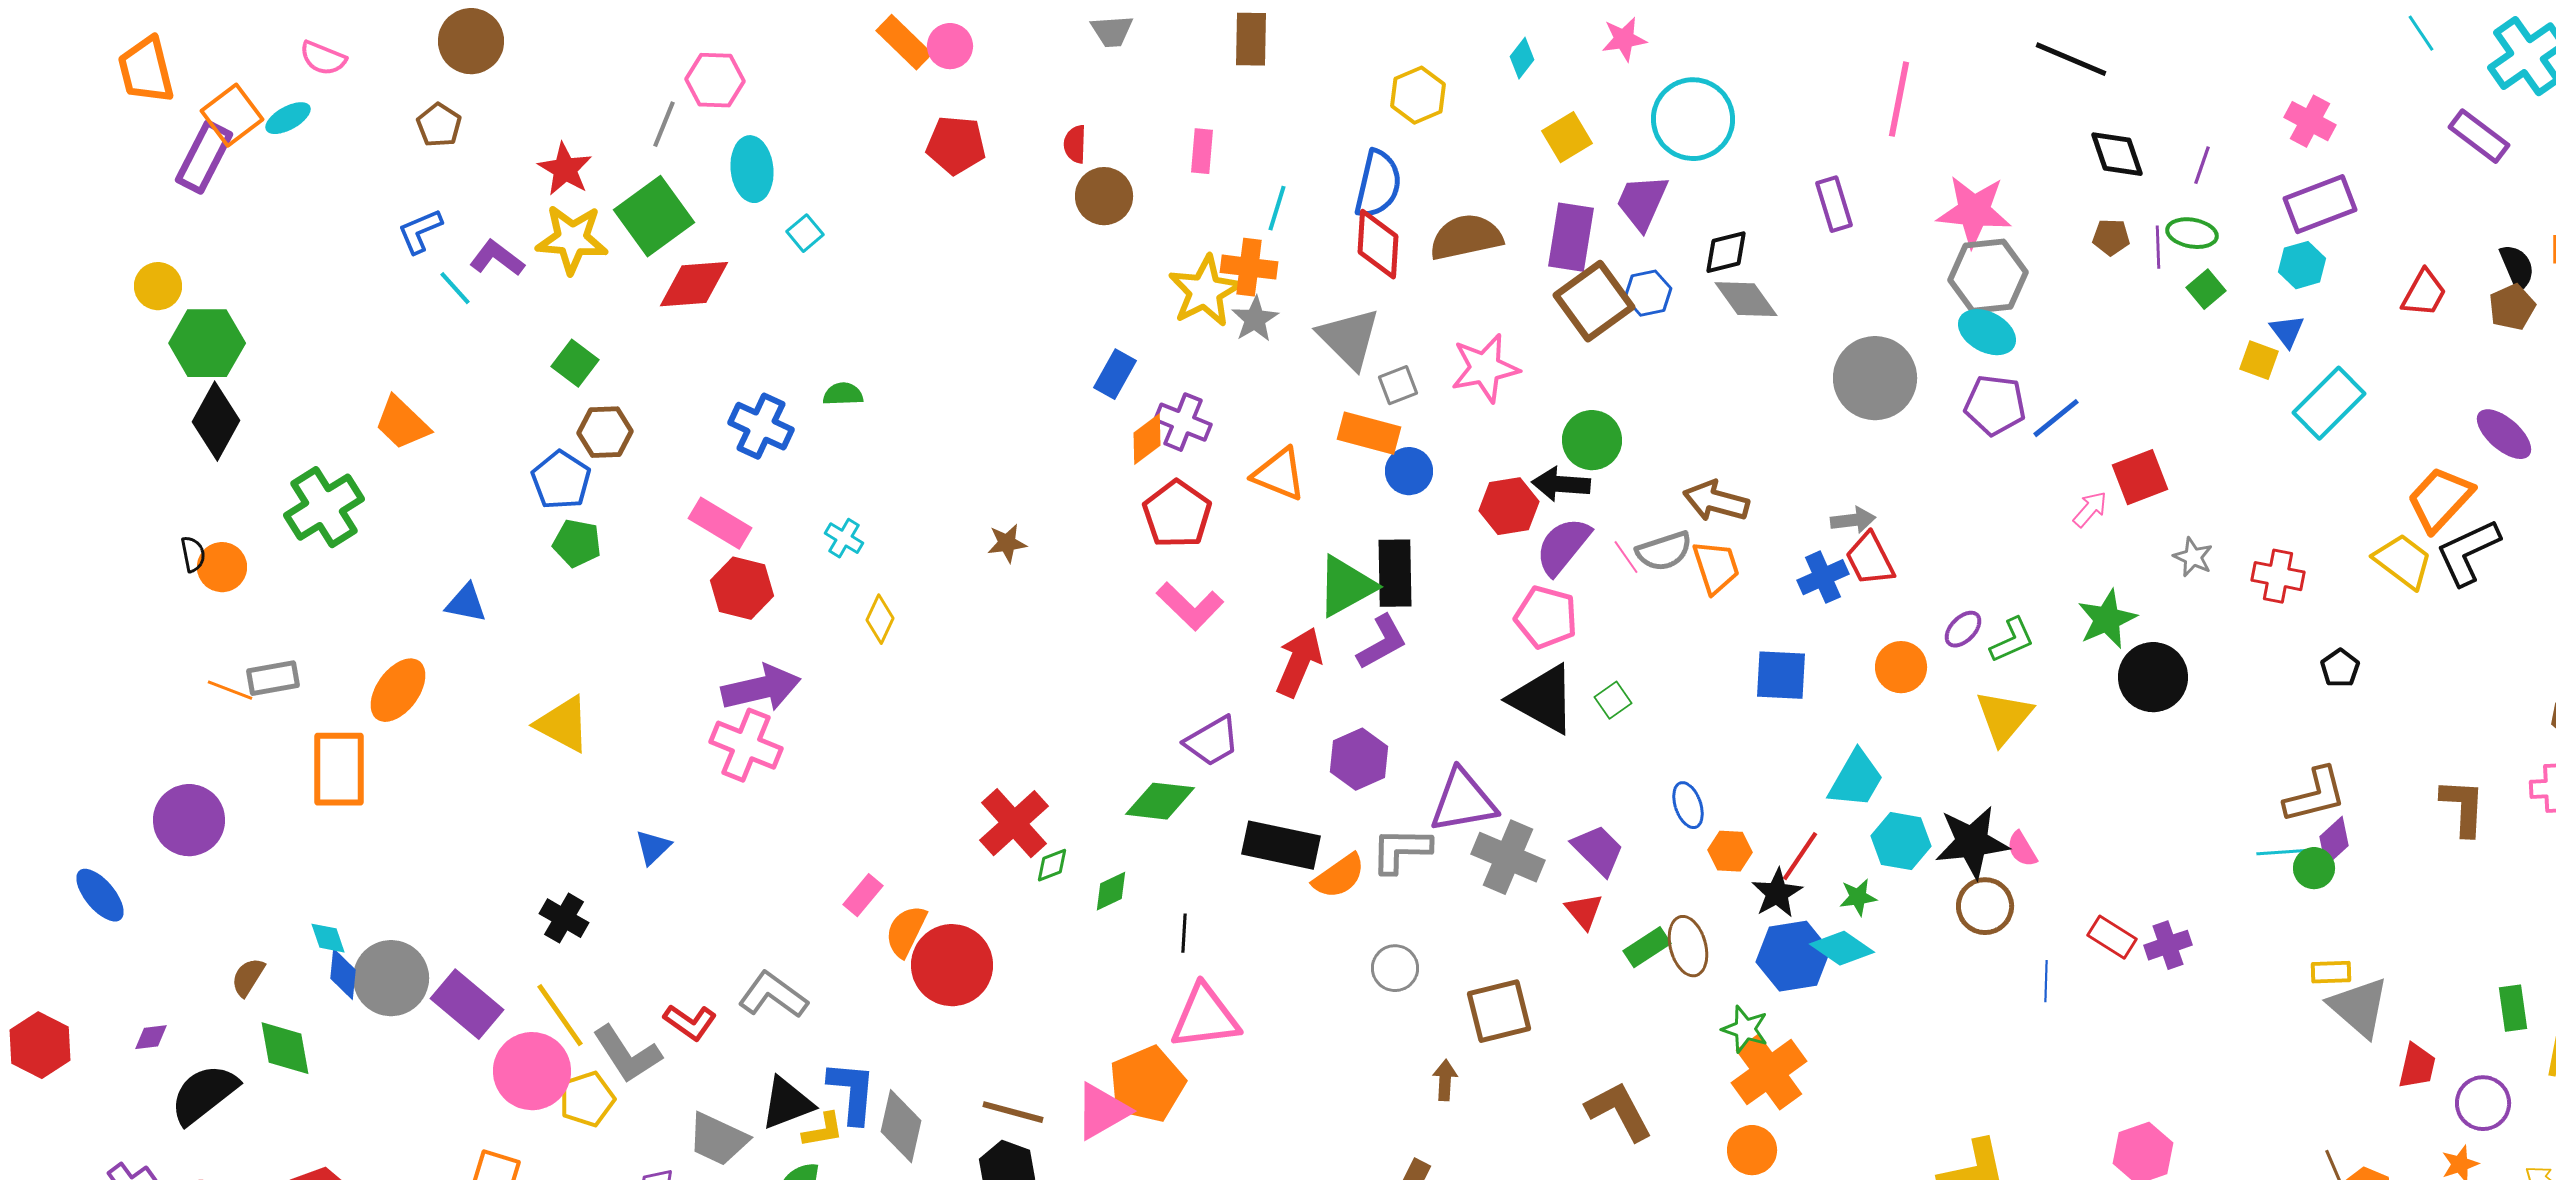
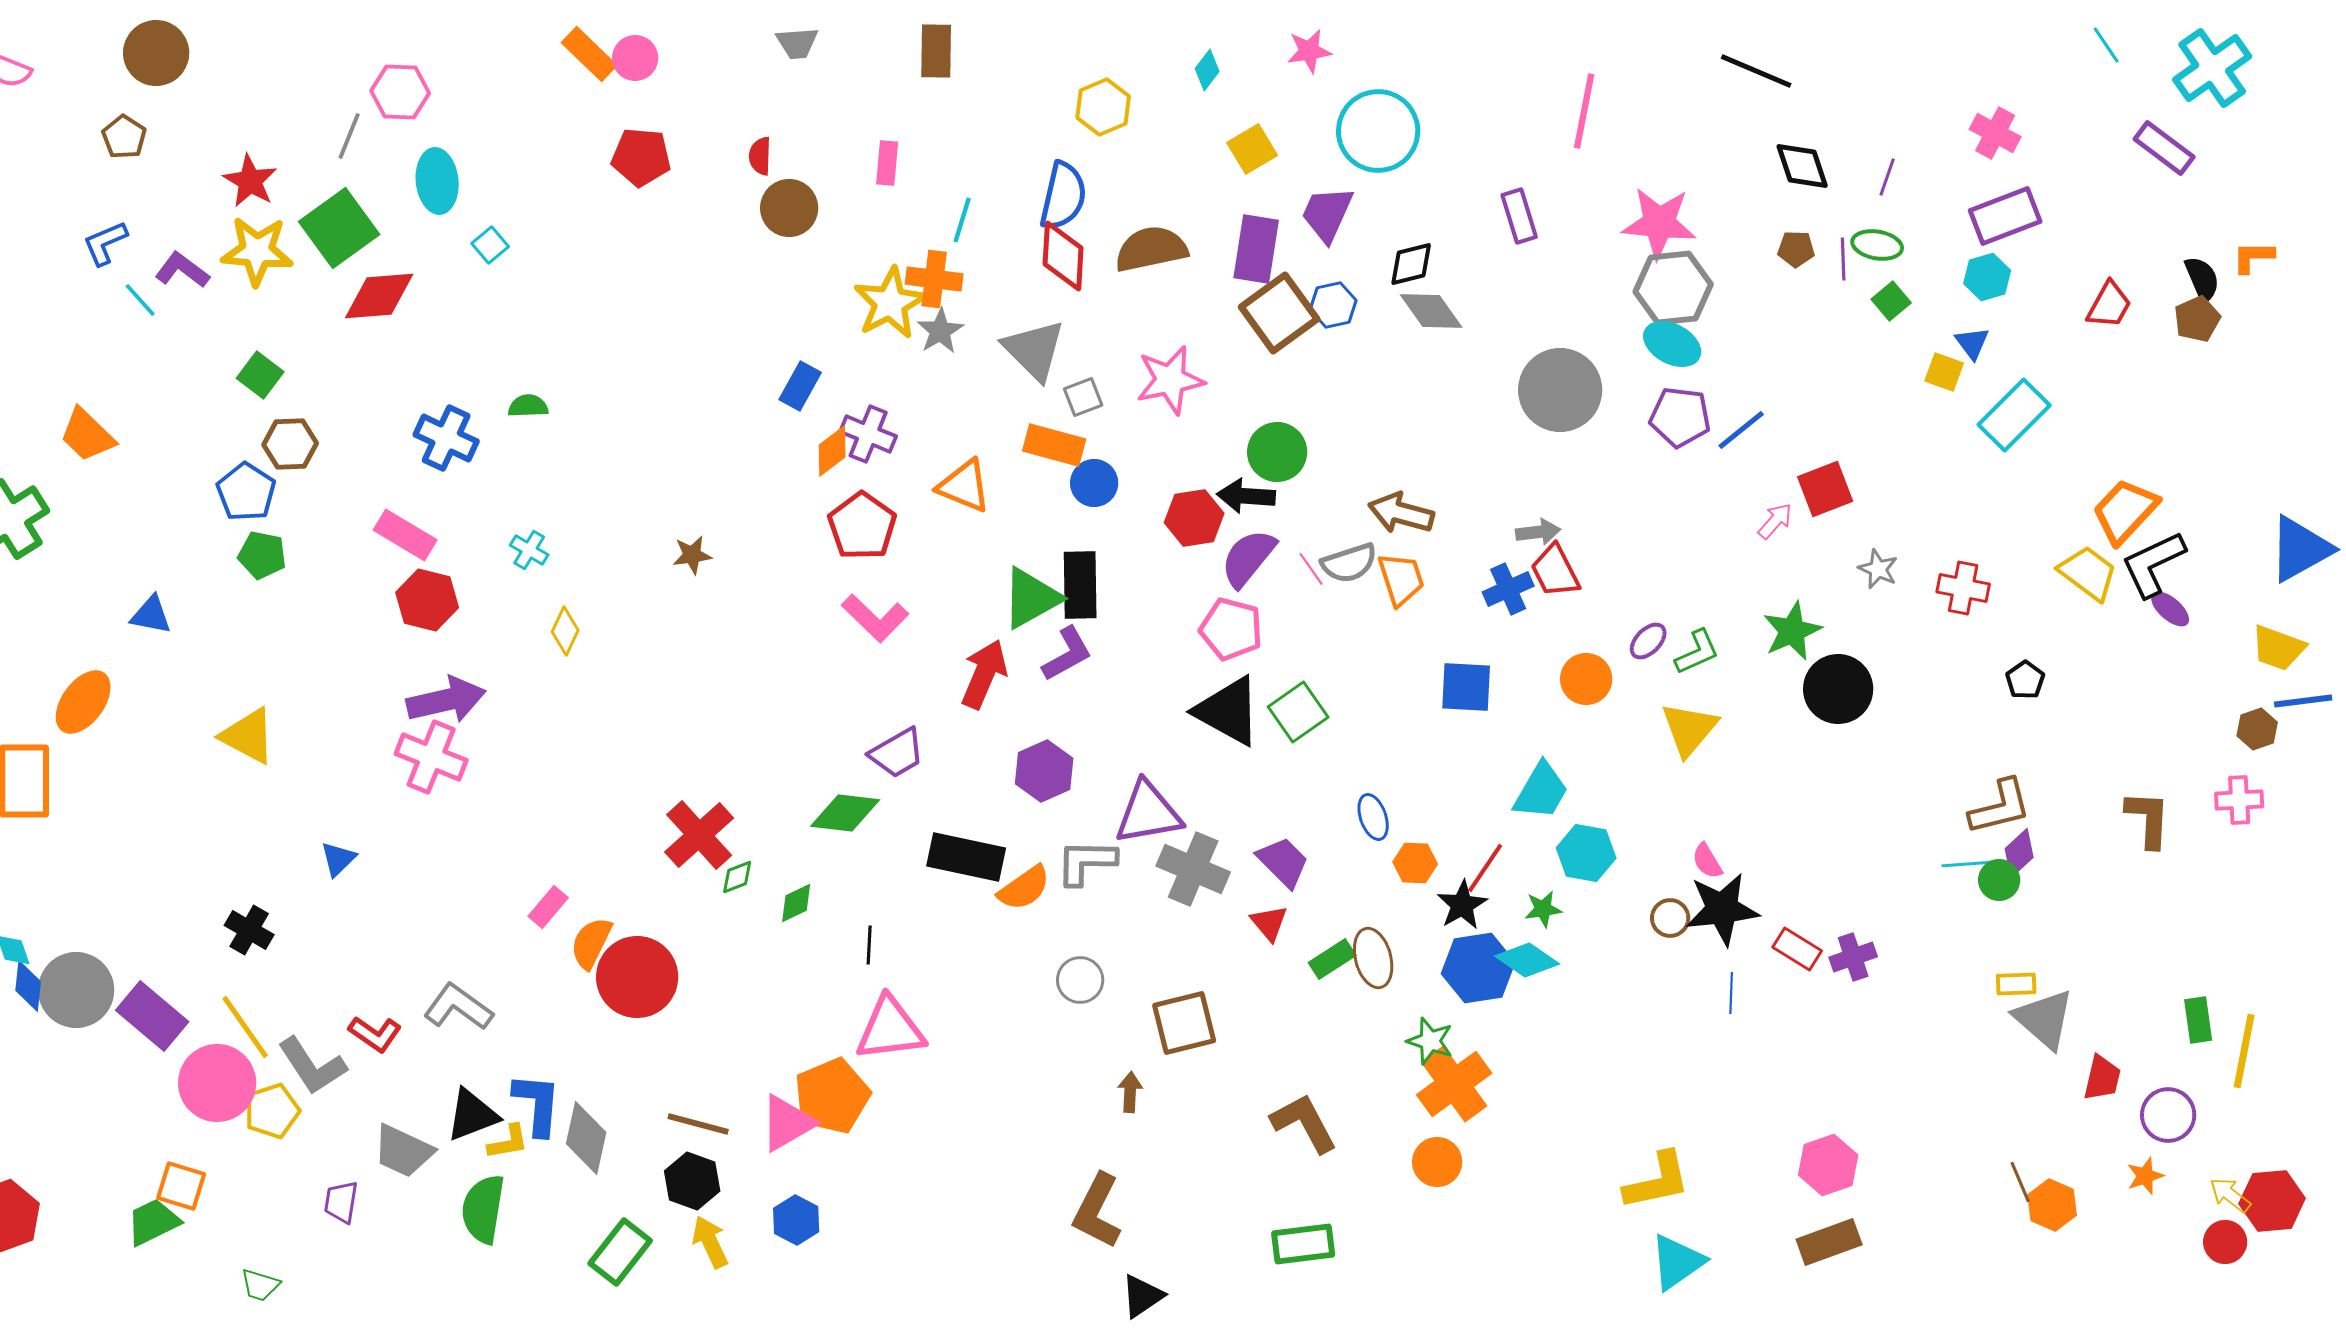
purple ellipse: (2504, 434) -> (2170, 609), moved, size x0.7
green square: (1613, 700) -> (1298, 712), size x1.6
black star: (1972, 842) -> (1722, 909), moved
brown circle: (1985, 906) -> (1670, 918), size x0.7

